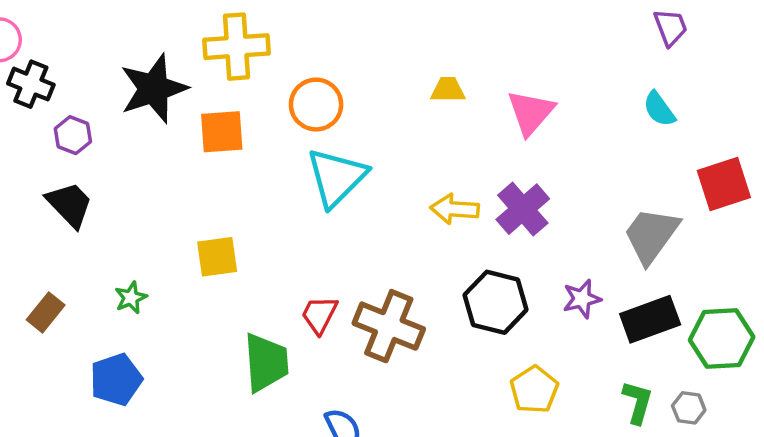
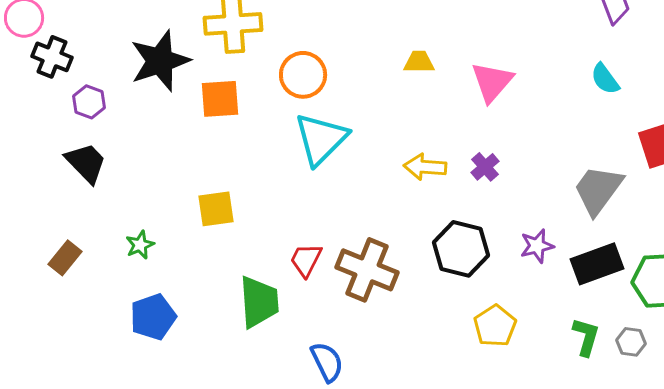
purple cross: (523, 209) -> (485, 167), size x0.6
blue pentagon: (116, 379) -> (153, 317), moved

